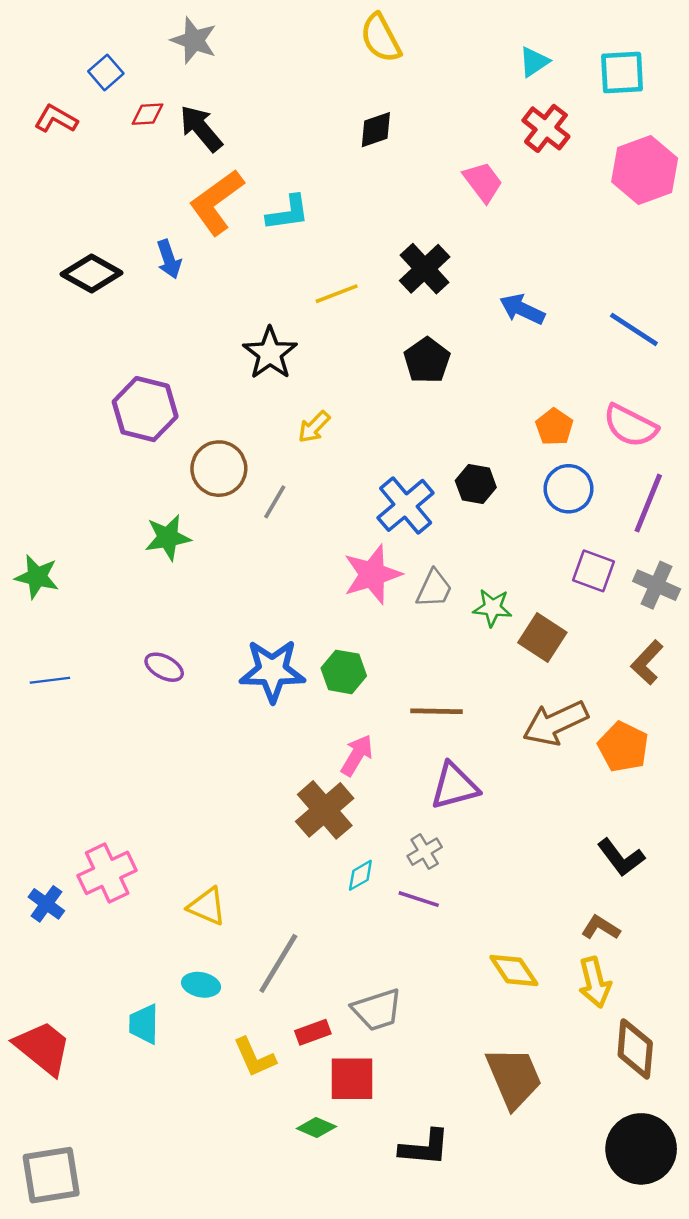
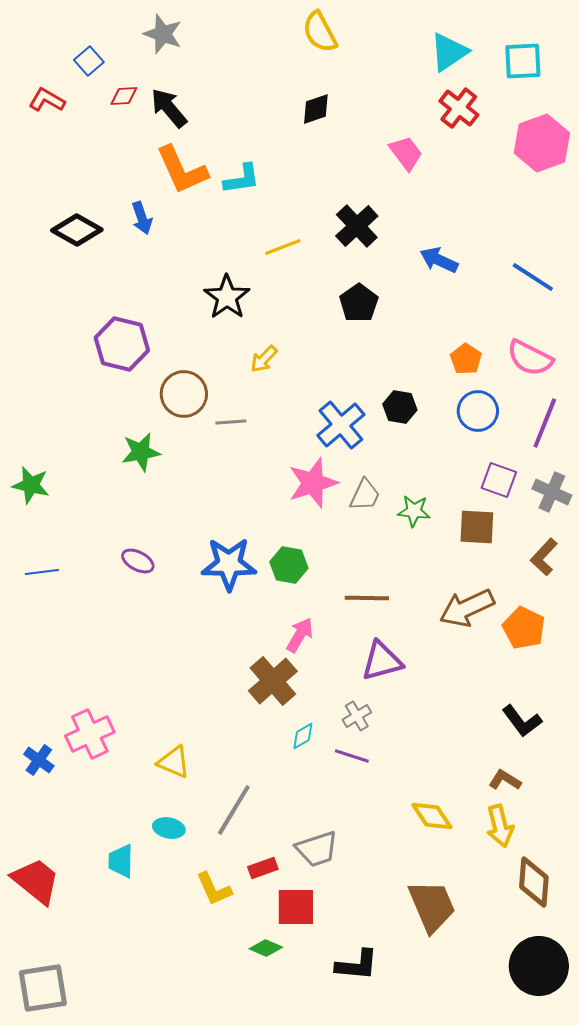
cyan triangle: (534, 62) -> (449, 52), size x1.5
orange L-shape: (216, 202) -> (182, 170), turned -78
gray line: (275, 502) -> (231, 422), turned 56
brown square: (542, 637) -> (477, 527), moved, turned -30

